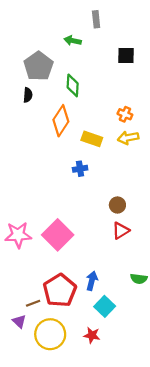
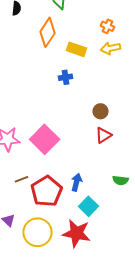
brown line: (33, 303) -> (22, 179), moved
red star: (92, 335) -> (76, 233), size x1.8

